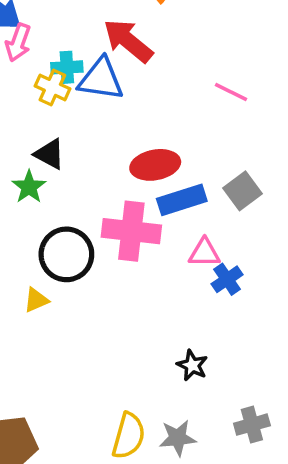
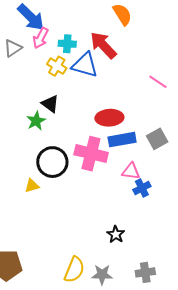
cyan cross: (67, 67) -> (67, 44), moved

